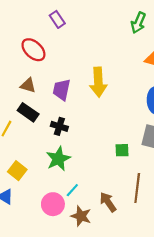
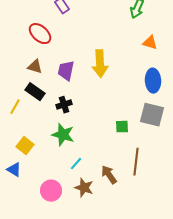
black cross: (59, 126) -> (64, 105), turned -35
green star: (58, 159) -> (63, 135), turned -30
pink circle: (53, 204) -> (51, 191), moved

